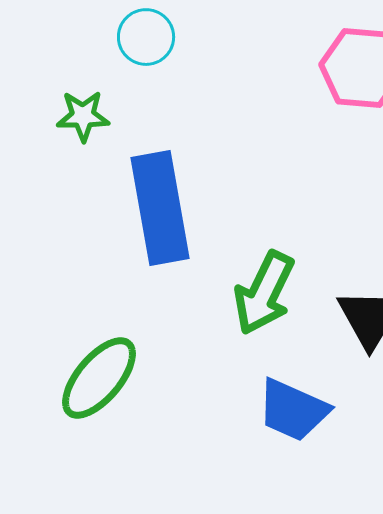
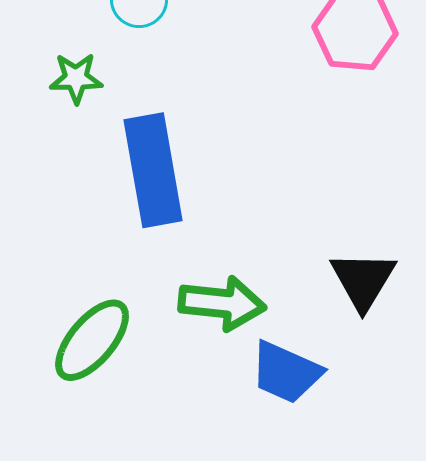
green arrow: (264, 293) -> (222, 303), moved, turned -110

